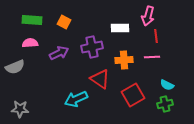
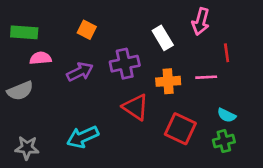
green rectangle: (32, 20) -> (24, 32), moved
white rectangle: (120, 28) -> (163, 38), turned 60
red line: (156, 36) -> (227, 53), moved
red square: (133, 95) -> (180, 129), turned -35
cyan arrow: (76, 99) -> (83, 137), moved

